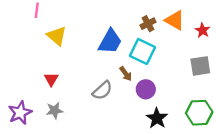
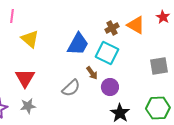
red star: (203, 30) -> (163, 17), moved
red triangle: (51, 79) -> (25, 78), size x1.5

